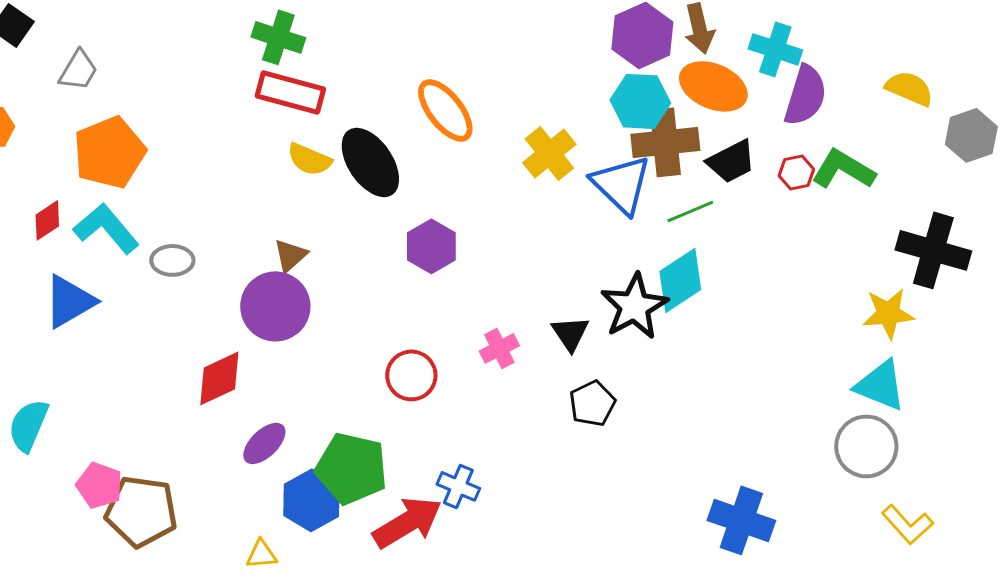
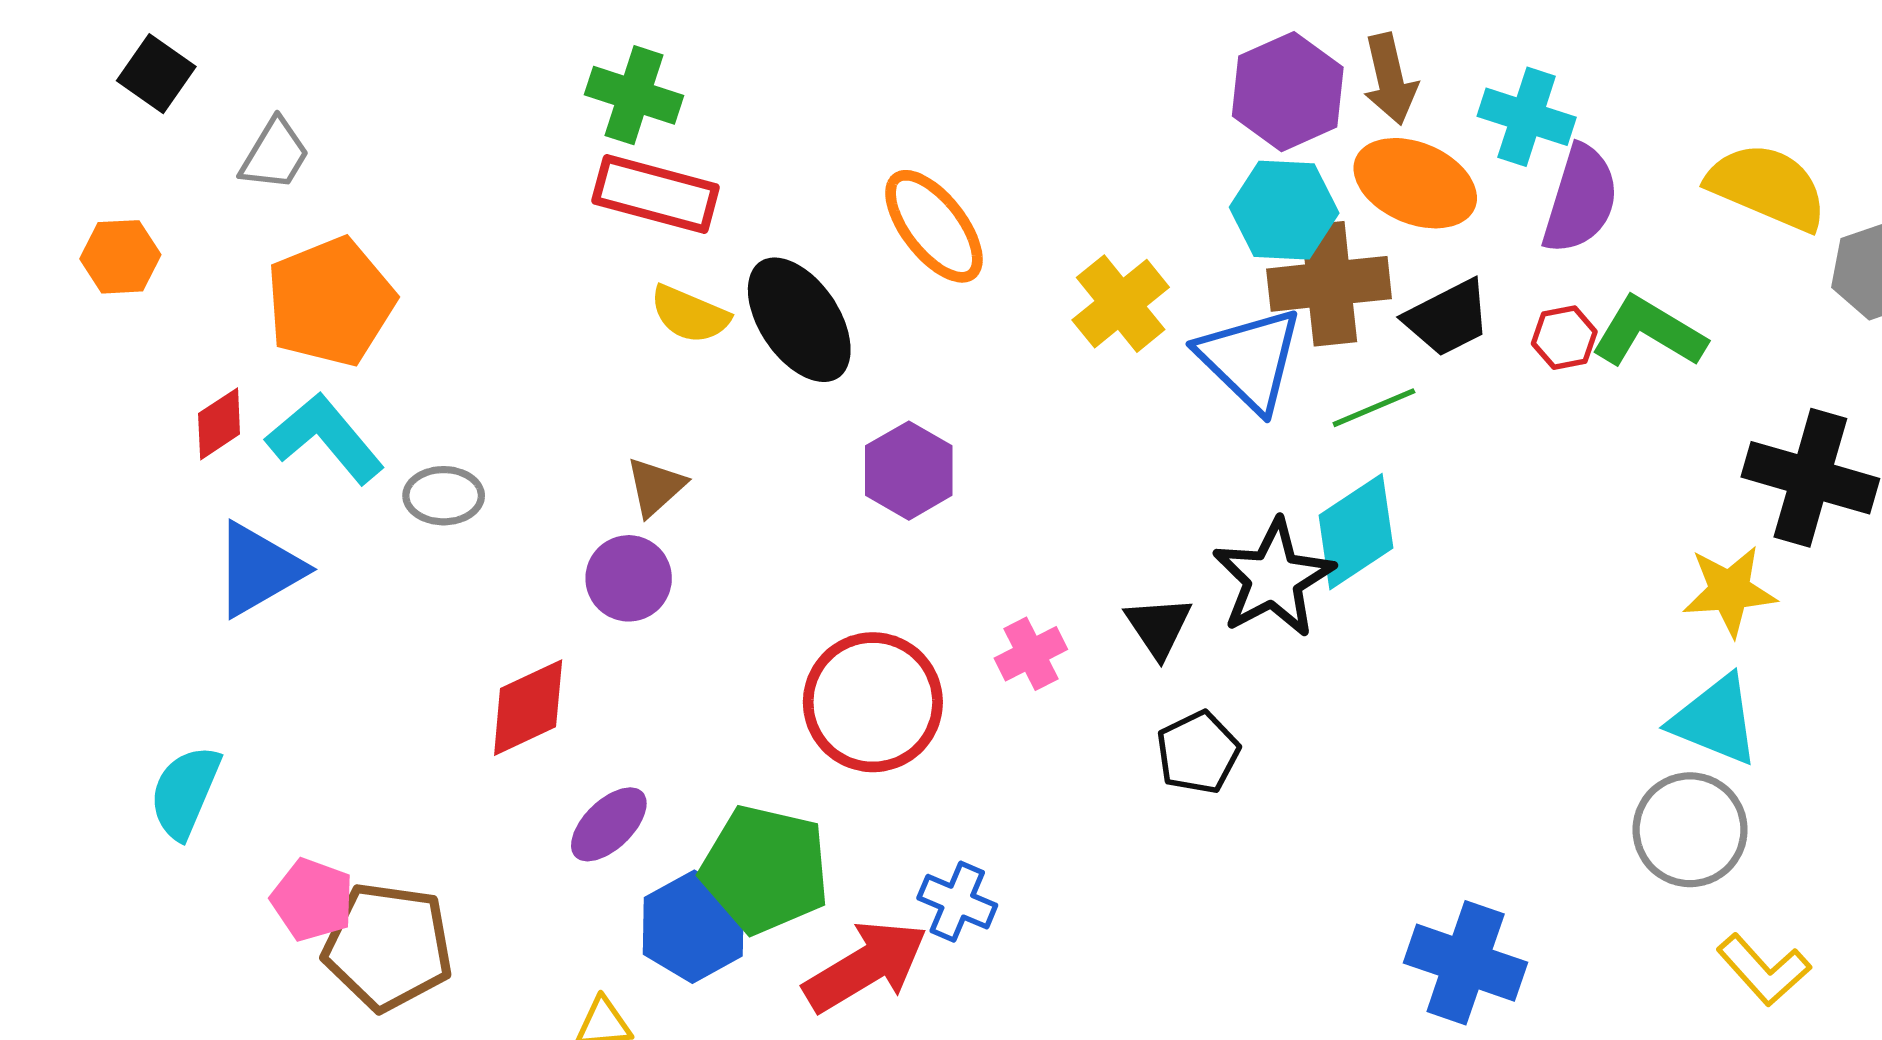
yellow semicircle: (909, 88) -> (1767, 187), size x1.4
purple circle: (275, 306) -> (629, 578), size x0.7
red circle: (411, 375) -> (873, 702), size x1.5

